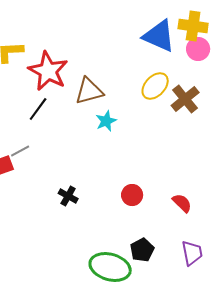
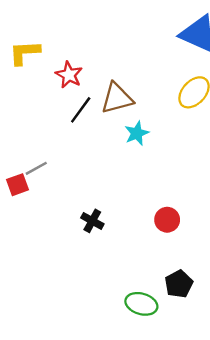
red star: (48, 71) -> (69, 75), size x0.6
black line: (38, 109) -> (81, 110), moved
green ellipse: (110, 267) -> (141, 304), size x0.7

